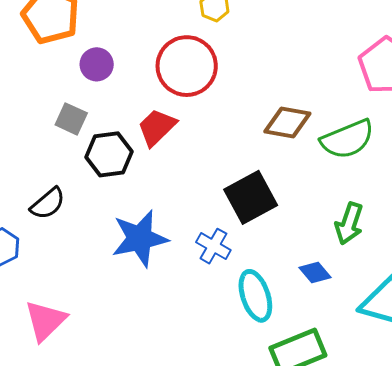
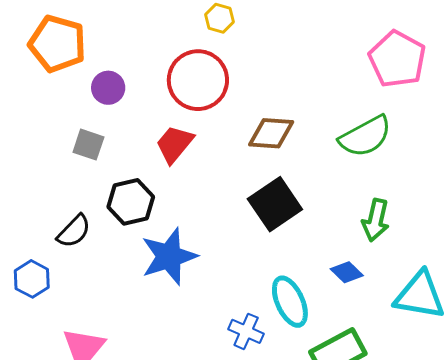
brown diamond: (287, 122) -> (271, 133), moved
black hexagon: (109, 154) -> (131, 202), moved
blue cross: (213, 246) -> (246, 331), moved

